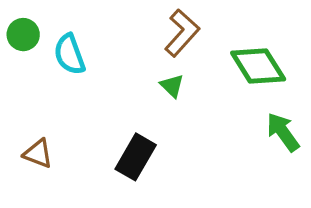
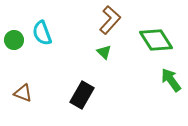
green circle: (23, 35) -> (14, 40), moved

